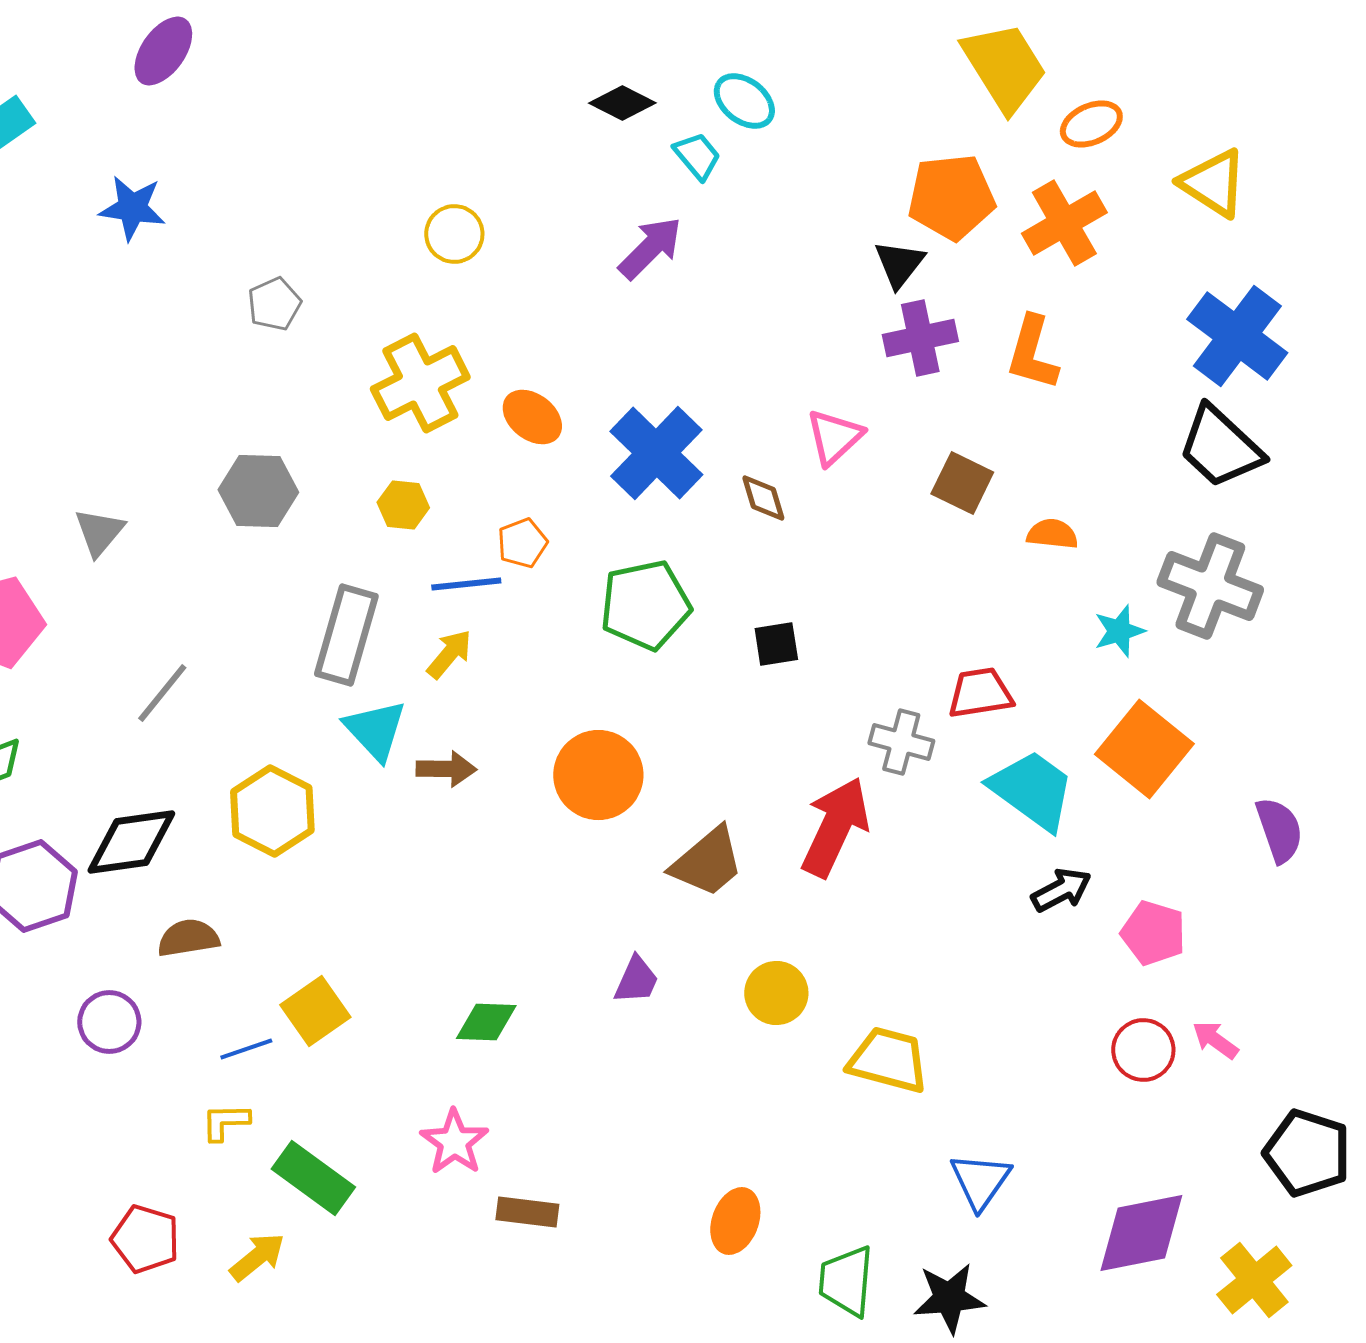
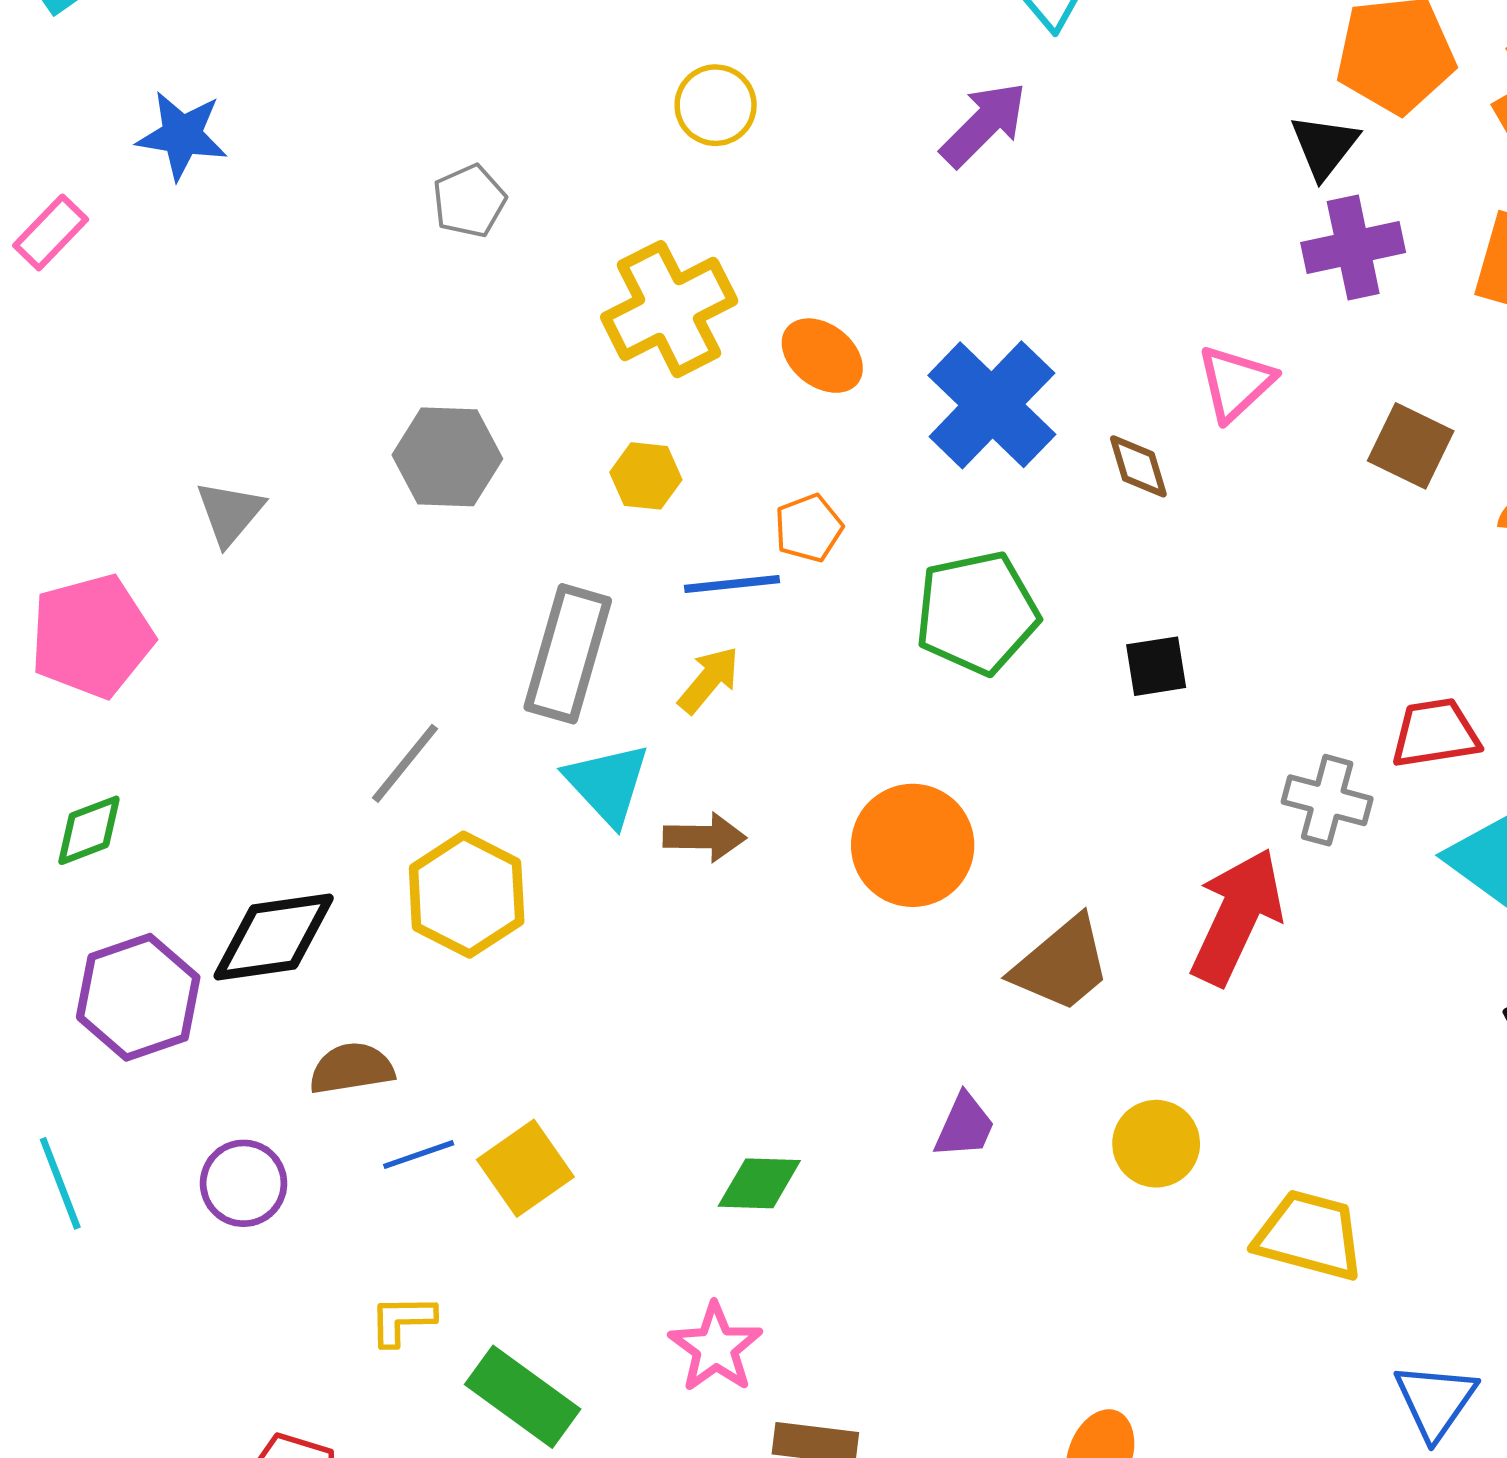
blue star: (132, 208) -> (182, 135), moved
gray line: (162, 693) -> (405, 763), moved
blue line: (246, 1049) -> (419, 1155), moved

